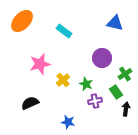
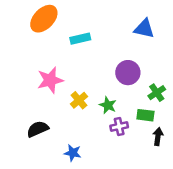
orange ellipse: (22, 21) -> (44, 19), moved
cyan rectangle: (64, 31) -> (80, 39), turned -49
green rectangle: (116, 92) -> (145, 115), turned -48
blue star: (68, 122) -> (73, 153), moved

